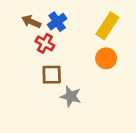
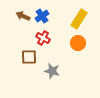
red cross: (45, 43) -> (43, 38), moved
brown square: (52, 75) -> (29, 57), moved

